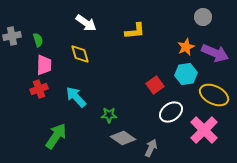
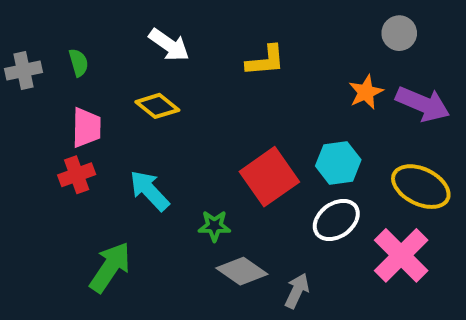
green semicircle: (38, 40) -> (79, 63), moved
yellow diamond: (80, 54) -> (157, 106), turned -35
cyan hexagon: (186, 74) -> (338, 163), moved
red square: (155, 85) -> (269, 177), moved, size x1.6

